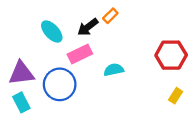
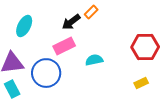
cyan ellipse: (52, 32) -> (24, 26), moved, turned 70
yellow rectangle: (176, 96) -> (141, 83), moved, turned 32

